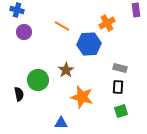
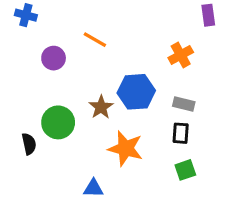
orange cross: (107, 23) -> (181, 55), moved
purple circle: (24, 32) -> (54, 58), moved
blue hexagon: (89, 44) -> (136, 92), moved

